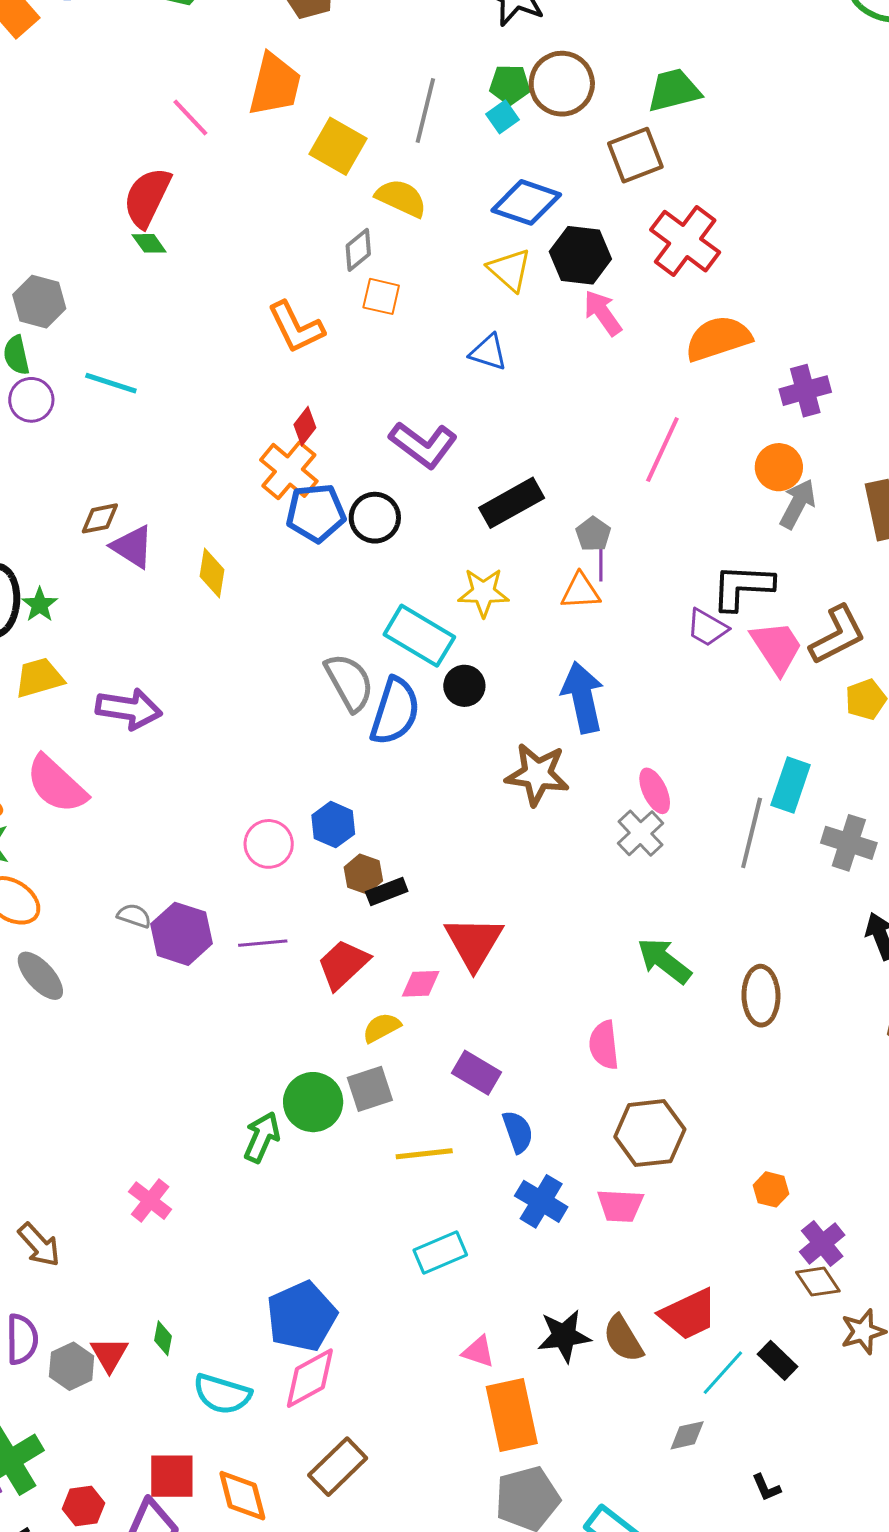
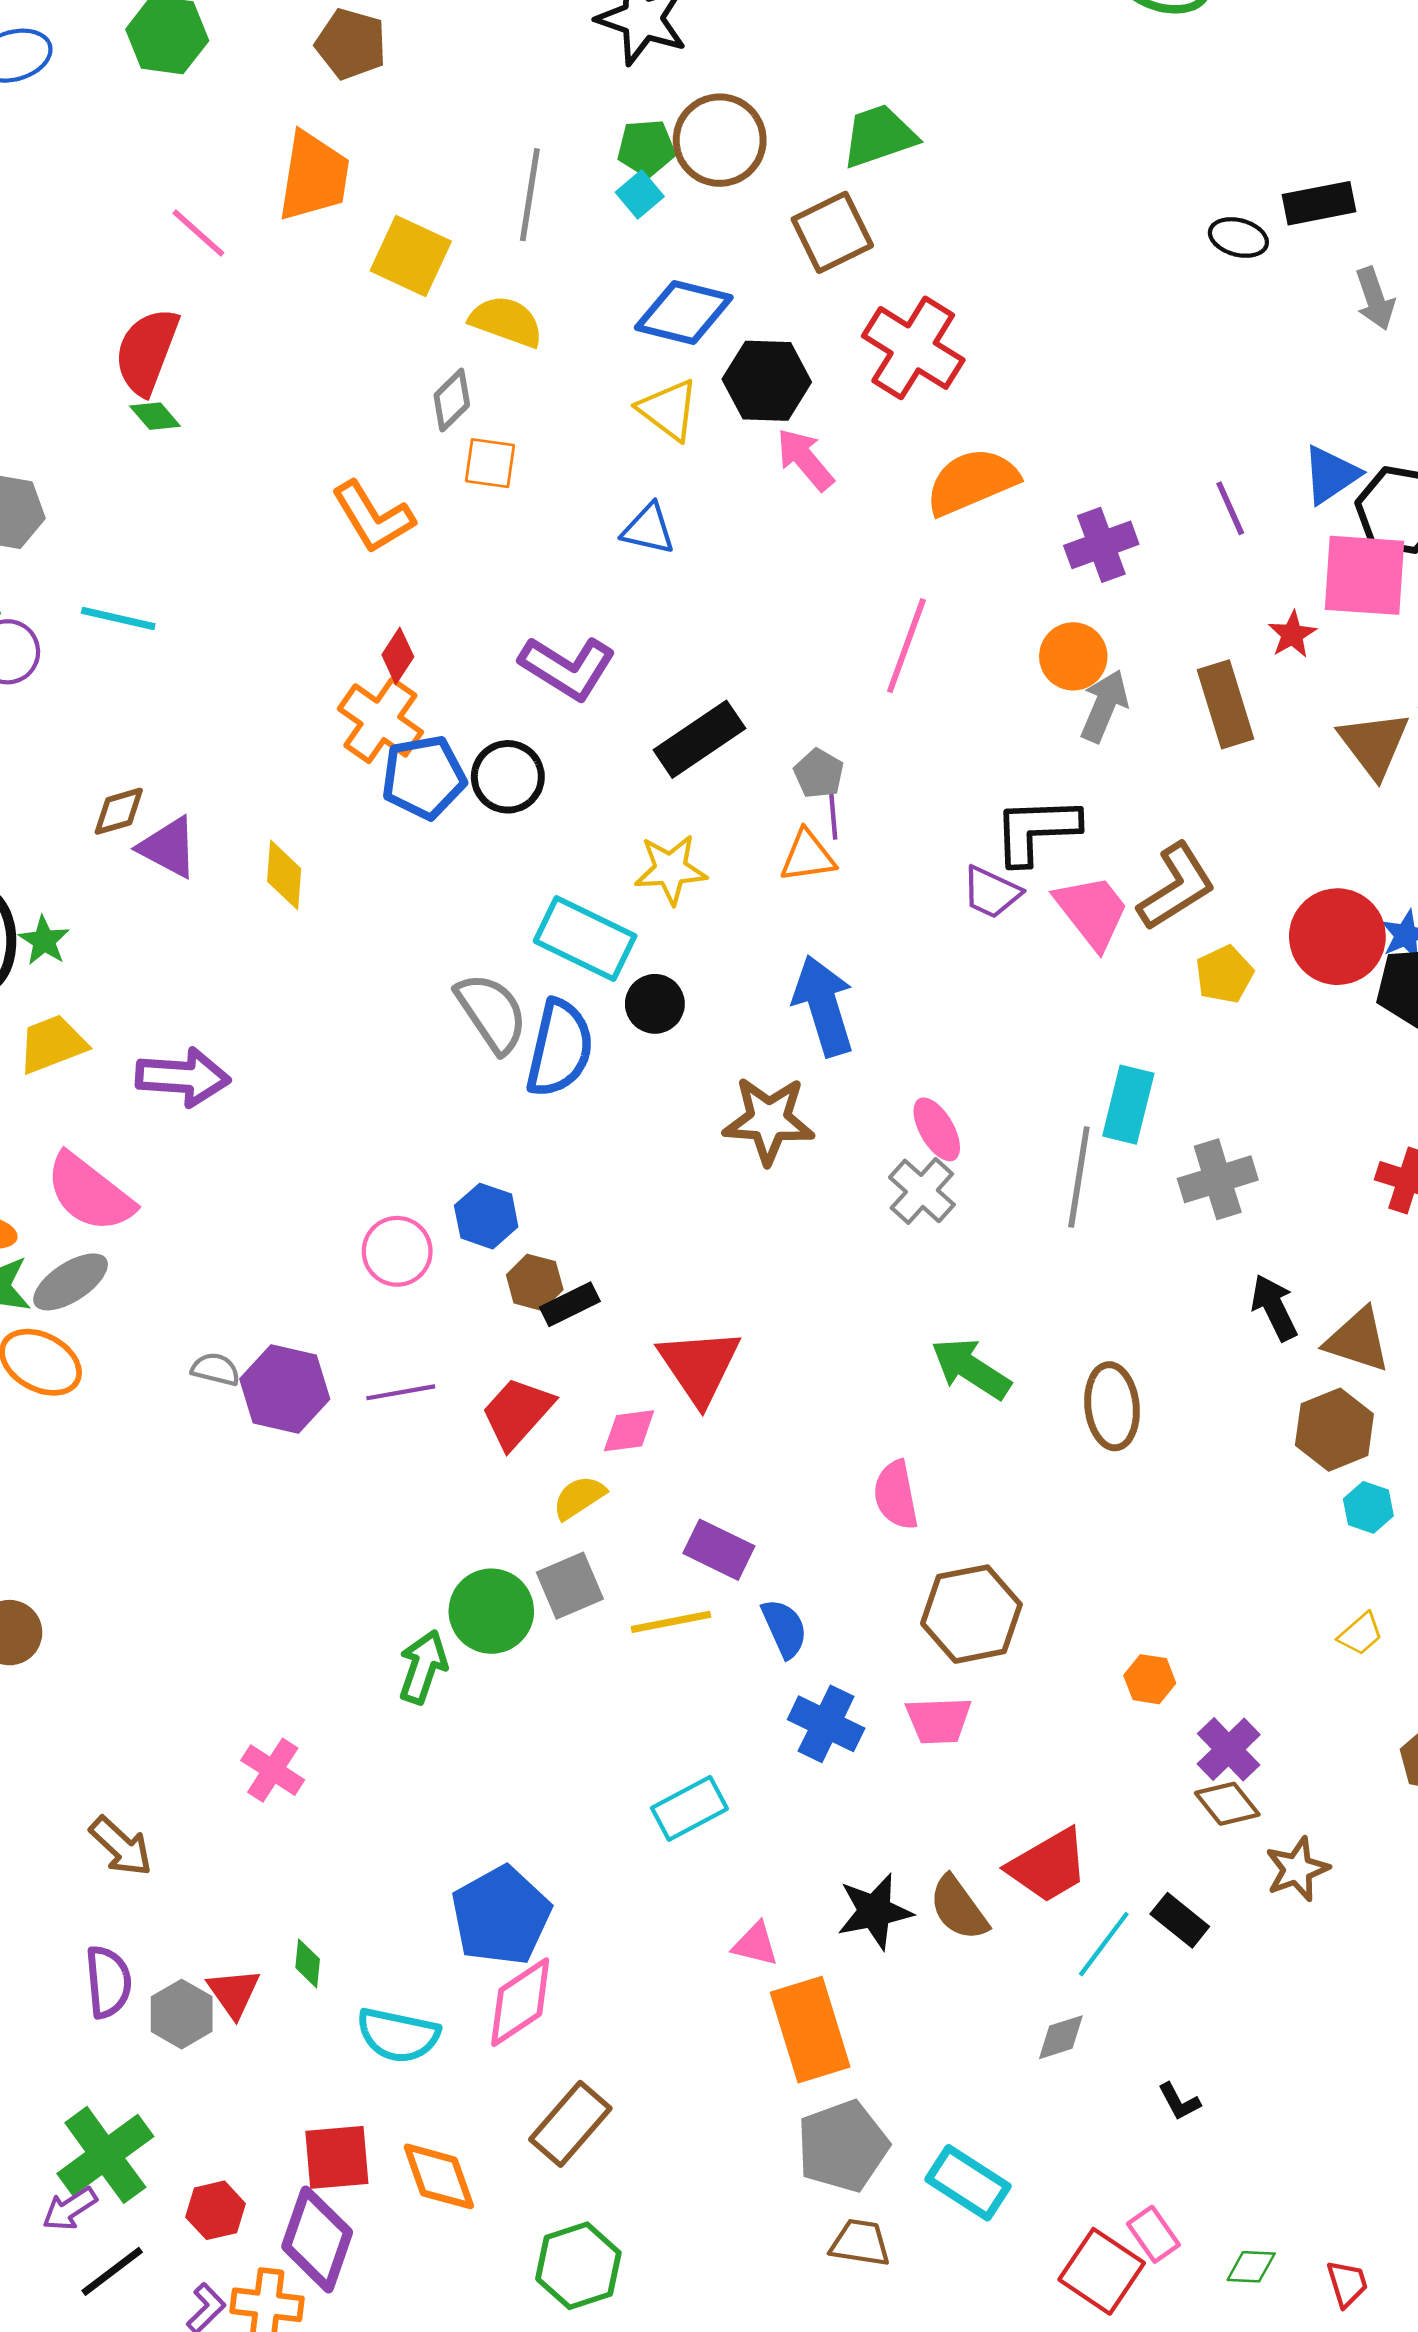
gray cross: (849, 843) -> (1218, 1179), turned -30
gray ellipse: (40, 976) -> (71, 1282), moved, turned -76
yellow line: (424, 1154) -> (671, 1622), moved

